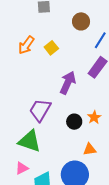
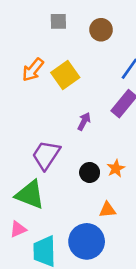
brown circle: (81, 21) -> (101, 30), moved
yellow square: (51, 48) -> (65, 75), size x1.5
purple arrow: (68, 83) -> (84, 121), size x0.6

